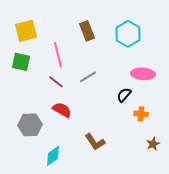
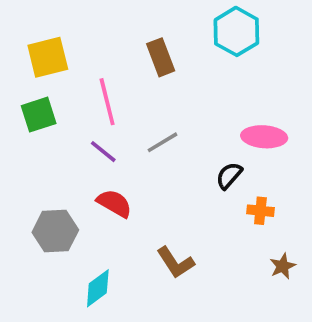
cyan hexagon: (128, 34) -> (236, 31), moved
green square: (21, 62) -> (39, 115), turned -30

